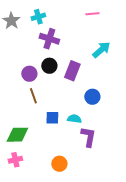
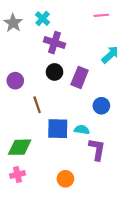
cyan cross: (38, 17) -> (43, 19), turned -32
purple circle: (29, 74) -> (15, 81), moved
blue square: (52, 118) -> (58, 129), size x1.5

